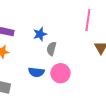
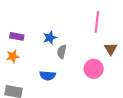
pink circle: (60, 73) -> (94, 69), moved

